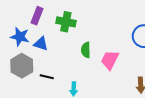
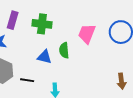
blue triangle: (41, 44) -> (44, 57), moved
pink trapezoid: (110, 60) -> (87, 34), moved

